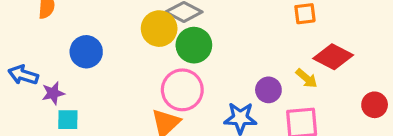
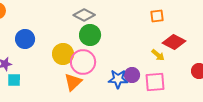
yellow circle: (159, 29) -> (63, 54), moved
purple circle: (268, 90) -> (132, 75), moved

